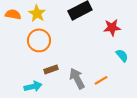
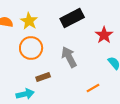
red star: (112, 27) -> (104, 35), turned -30
gray arrow: (77, 78) -> (69, 57), moved

